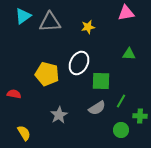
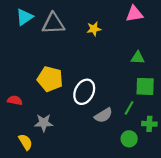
white ellipse: (79, 63) -> (84, 92), moved
green square: (101, 81) -> (145, 86), moved
gray star: (59, 115) -> (44, 123), moved, turned 30

